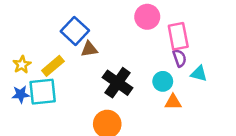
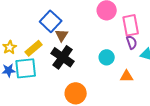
brown triangle: (89, 49) -> (62, 35), turned -48
cyan circle: (163, 81) -> (107, 57), moved
black cross: (118, 83) -> (63, 57), moved

